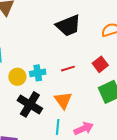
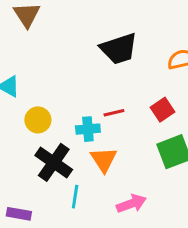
cyan cross: (38, 73) -> (88, 129), moved
cyan line: (58, 127) -> (75, 197), moved

